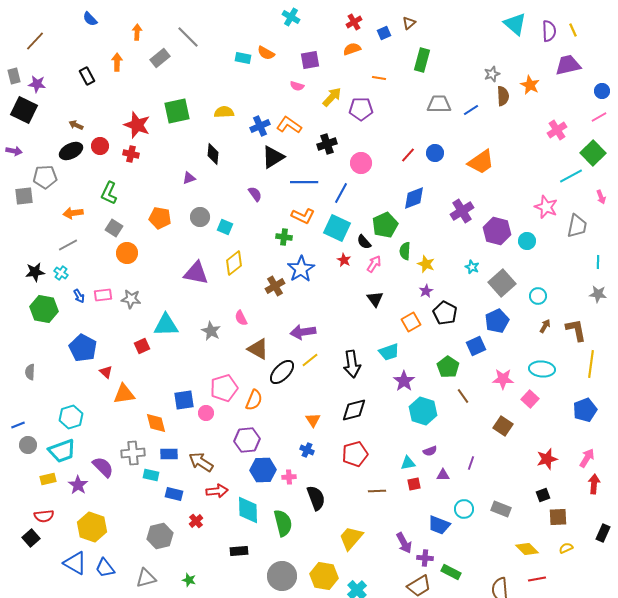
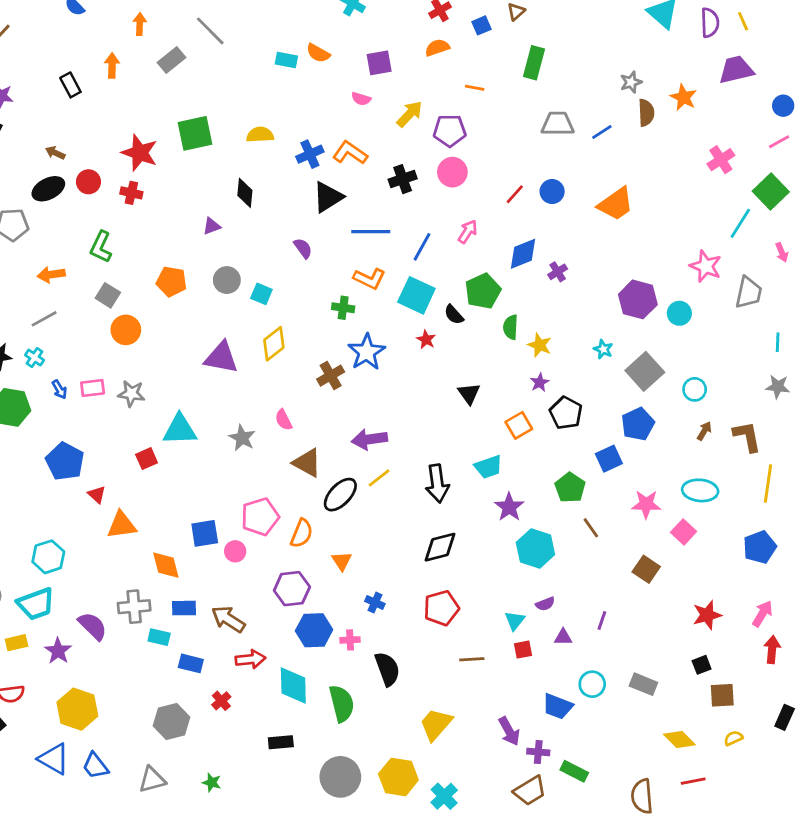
pink circle: (361, 163) -> (452, 172), moved
cyan line: (571, 176) -> (740, 223), turned -30
purple cross: (462, 211) -> (558, 272), moved, size x0.6
pink arrow: (374, 264) -> (468, 232), moved
orange triangle: (313, 420) -> (342, 561), moved
cyan triangle: (408, 463) -> (515, 621), turned -42

